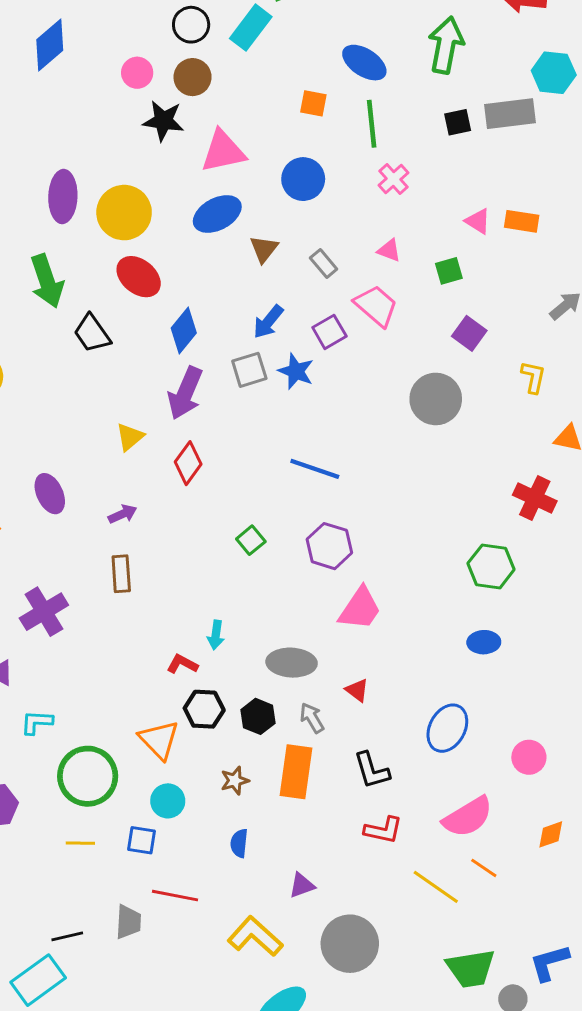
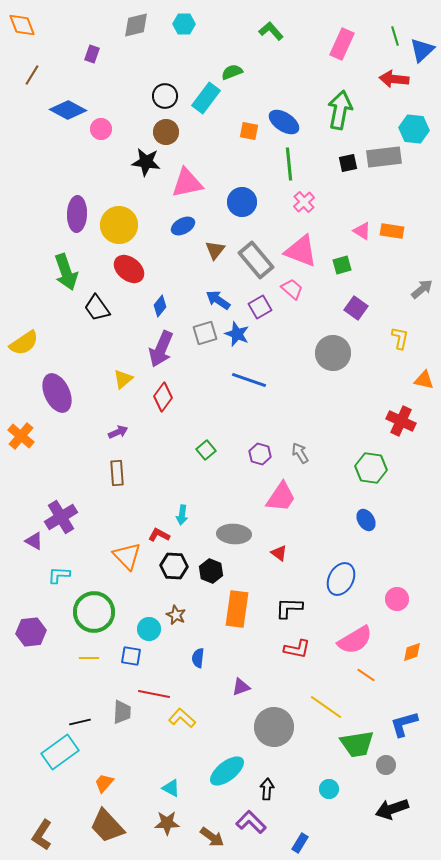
blue diamond: (50, 45) -> (68, 110), turned 69
pink circle: (137, 73) -> (101, 129), moved
orange square: (313, 103) -> (249, 131), moved
blue ellipse: (217, 214) -> (183, 226), size x0.7
pink triangle: (389, 250) -> (301, 251), size x2.0
gray rectangle: (324, 264) -> (256, 260), size x1.8
pink trapezoid: (376, 306) -> (292, 289), size x0.7
blue arrow: (268, 322) -> (218, 300), turned 85
blue diamond: (184, 331) -> (160, 306), size x0.7
blue line: (315, 469) -> (249, 380), moved
purple ellipse: (50, 494) -> (57, 393), moved, size x1.4
purple hexagon: (329, 546) -> (260, 454), size x0.7
purple cross: (44, 612) -> (61, 517), moved
blue ellipse: (484, 642) -> (366, 520), turned 60
gray arrow: (312, 718) -> (300, 453), moved
orange triangle: (159, 740) -> (127, 556), moved
black L-shape: (372, 770) -> (289, 608), turned 108
brown star: (235, 781) -> (176, 615), moved, turned -30
yellow line: (436, 887) -> (326, 707), moved
yellow L-shape: (255, 936) -> (182, 718), moved, size x0.7
blue L-shape: (549, 963) -> (404, 724), moved

